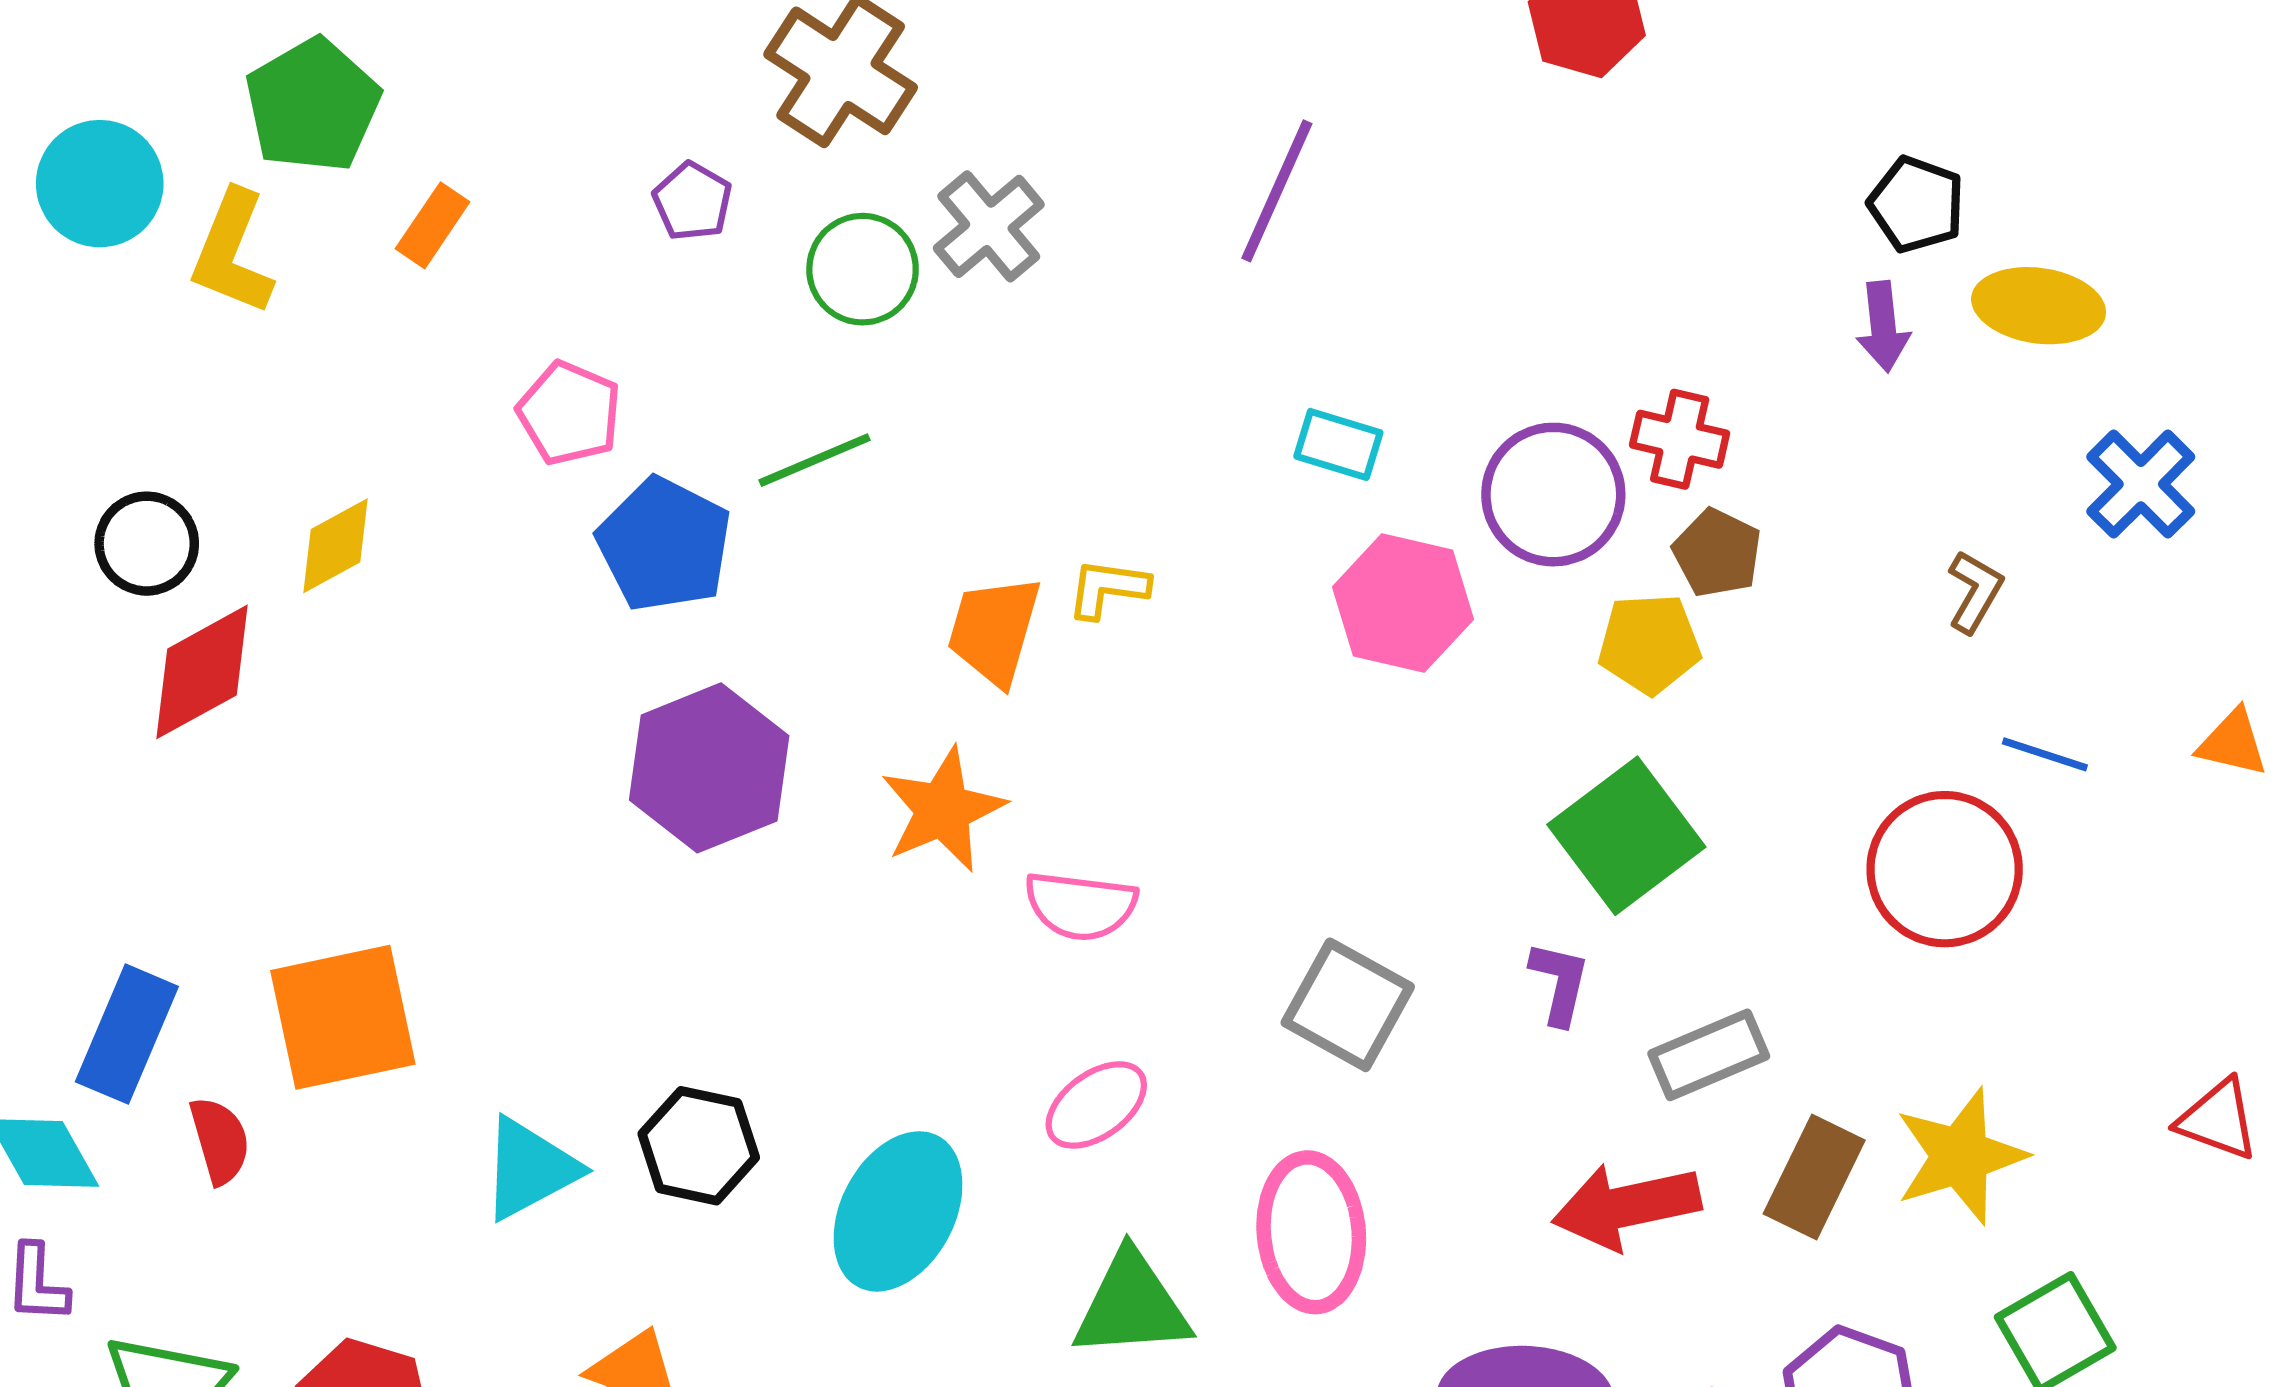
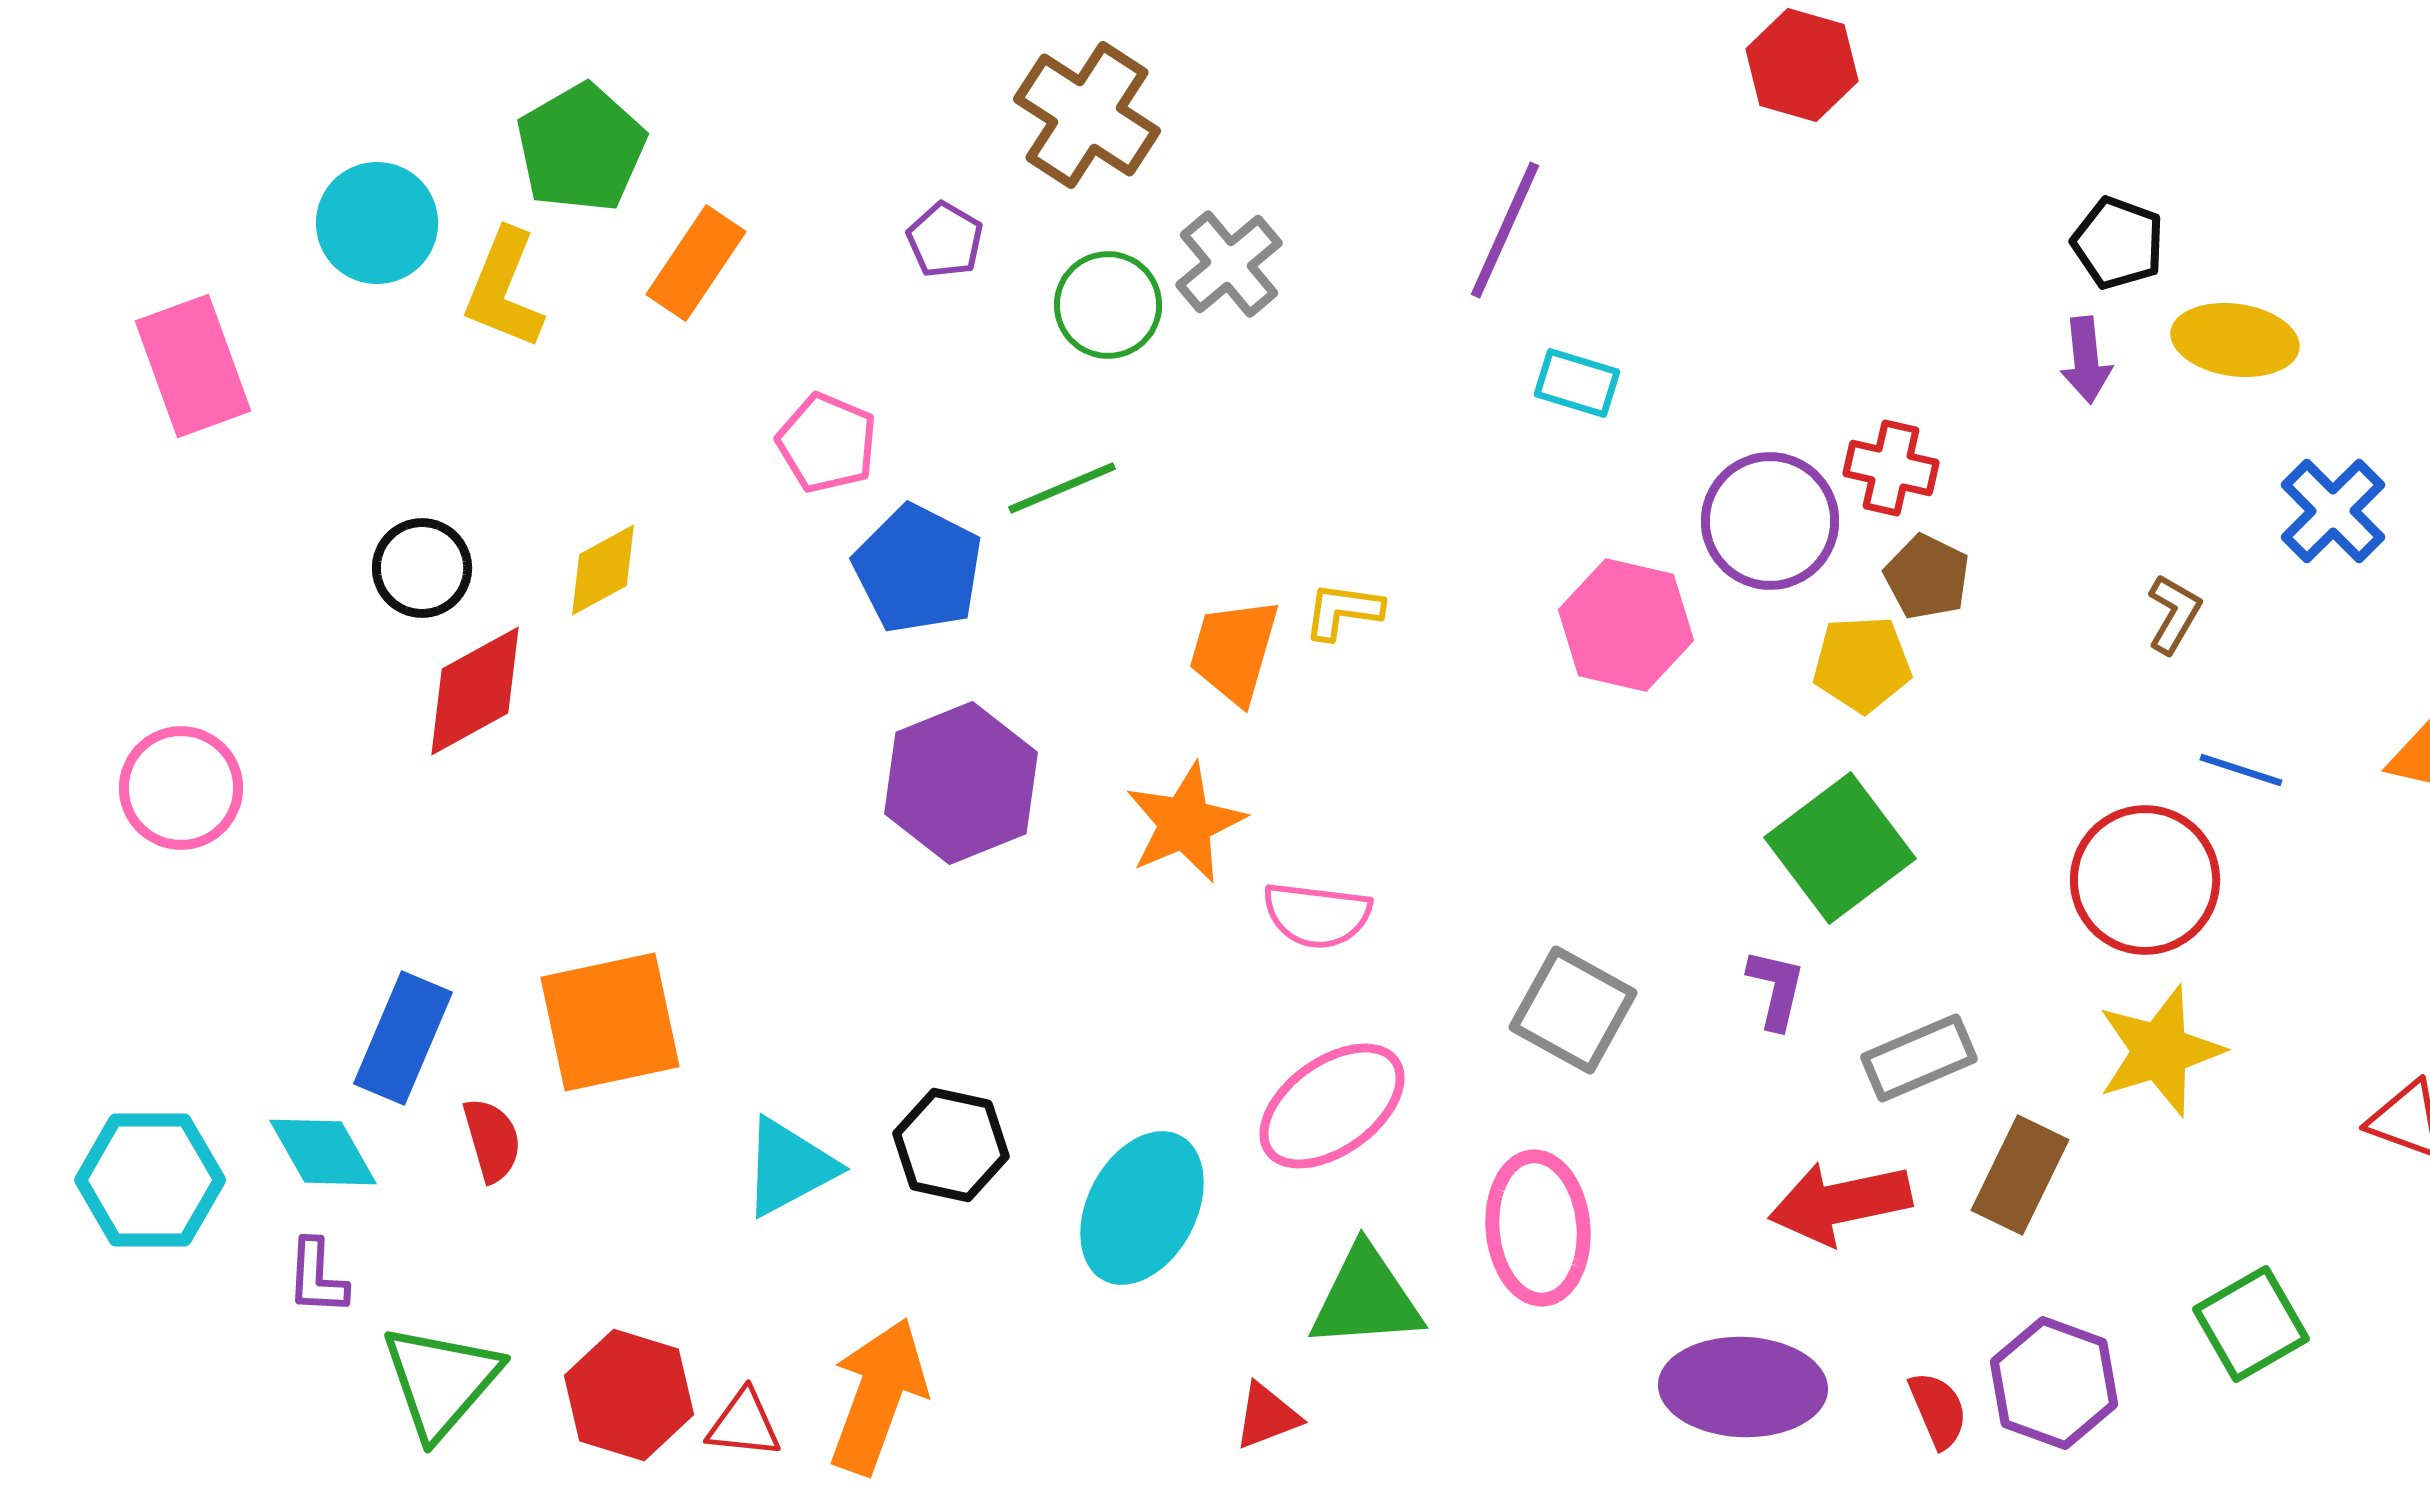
orange rectangle: (433, 225) -> (696, 263), size x1.4
cyan rectangle: (1338, 444) -> (1577, 383), moved
pink ellipse: (1096, 1105) -> (1332, 1106), size x1.5
yellow star: (1960, 1156) -> (2160, 1051), moved

